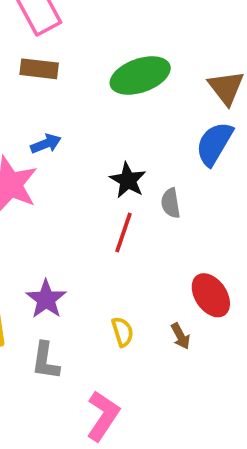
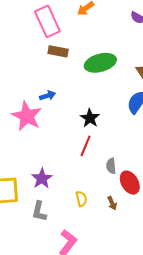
brown rectangle: (39, 69) -> (58, 51), moved
gray semicircle: (171, 203) -> (111, 166), moved

